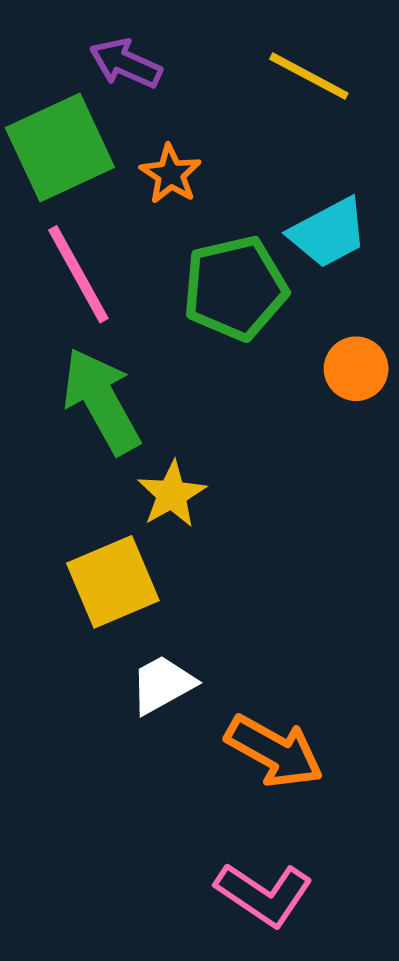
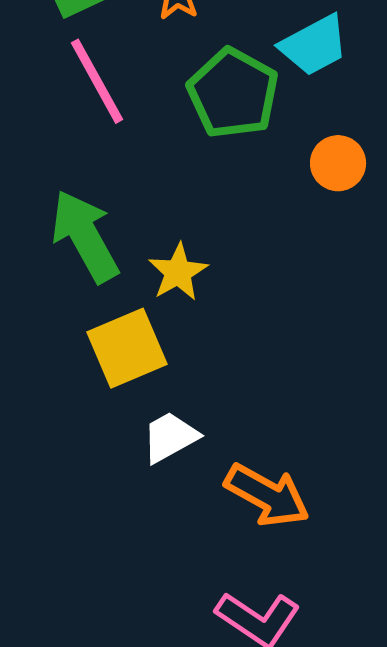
green pentagon: (235, 288) -> (233, 93), turned -30
green arrow: (101, 401) -> (85, 236), moved

